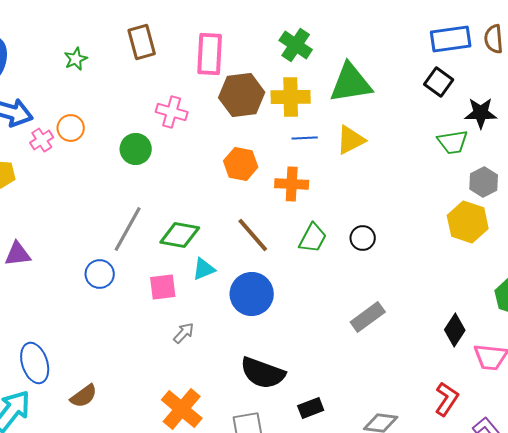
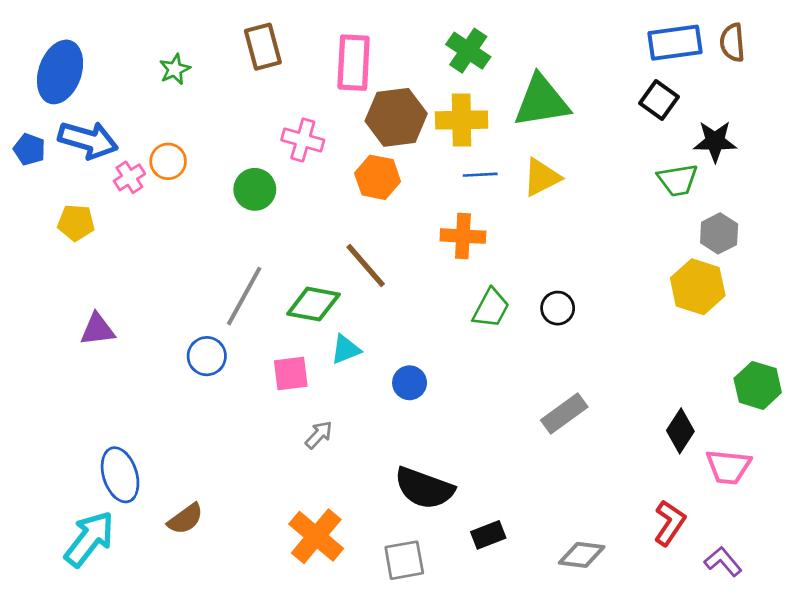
orange hexagon: (241, 164) -> (378, 177), moved
brown line: (253, 235) -> (366, 265), moved
blue circle: (252, 294) -> (410, 383), size x0.6

